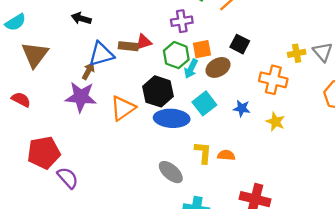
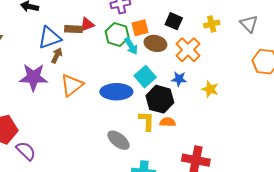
yellow cross: (297, 53) -> (212, 24), moved
brown ellipse: (218, 67) -> (155, 43), turned 45
cyan arrow: (191, 69) -> (131, 46), turned -54
brown arrow: (88, 71) -> (57, 56), moved
orange cross: (273, 80) -> (188, 50), moved, turned 35
black hexagon: (158, 91) -> (160, 99), moved

